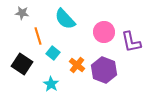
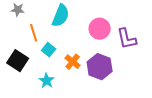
cyan semicircle: (65, 19) -> (61, 16), turned -115

